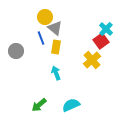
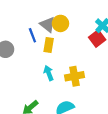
yellow circle: (45, 17) -> (60, 23), moved
yellow cross: (92, 60) -> (74, 76), moved, turned 30

